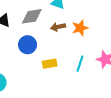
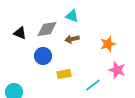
orange star: (80, 28) -> (108, 44), moved
cyan line: (80, 64) -> (93, 85), moved, turned 35

